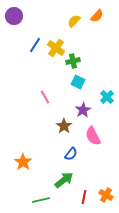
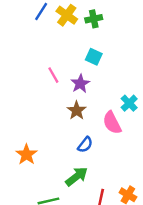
green cross: (73, 61) -> (94, 19), moved
cyan cross: (107, 97) -> (129, 103), moved
purple star: (83, 110) -> (80, 84), moved

